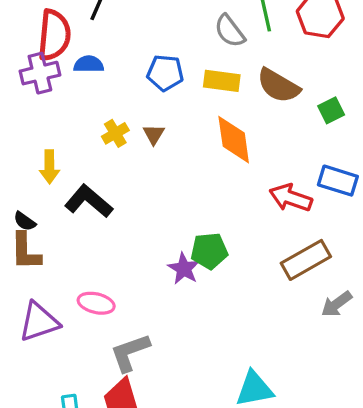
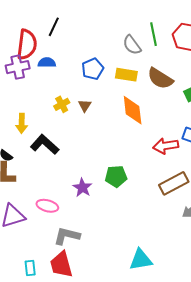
blue pentagon: (165, 73) -> (93, 69), turned -30
red arrow: (291, 198) -> (166, 146), turned -30
purple star: (184, 269) -> (82, 188), moved
gray L-shape: (130, 352) -> (67, 236), turned 32

